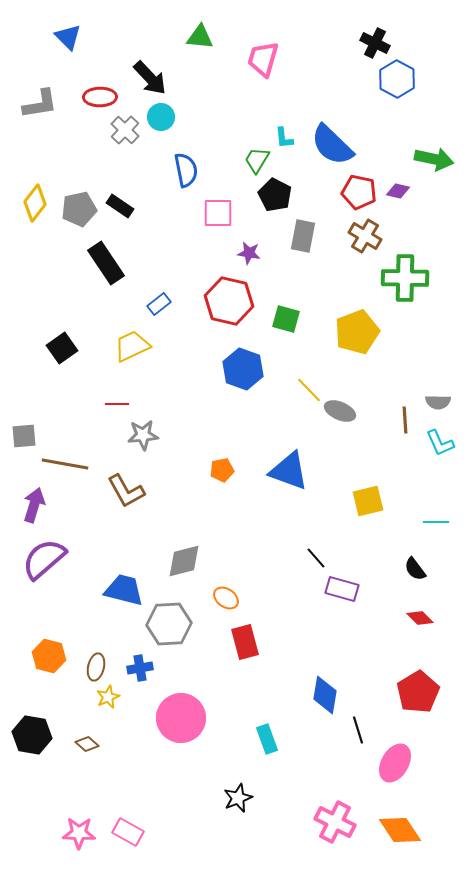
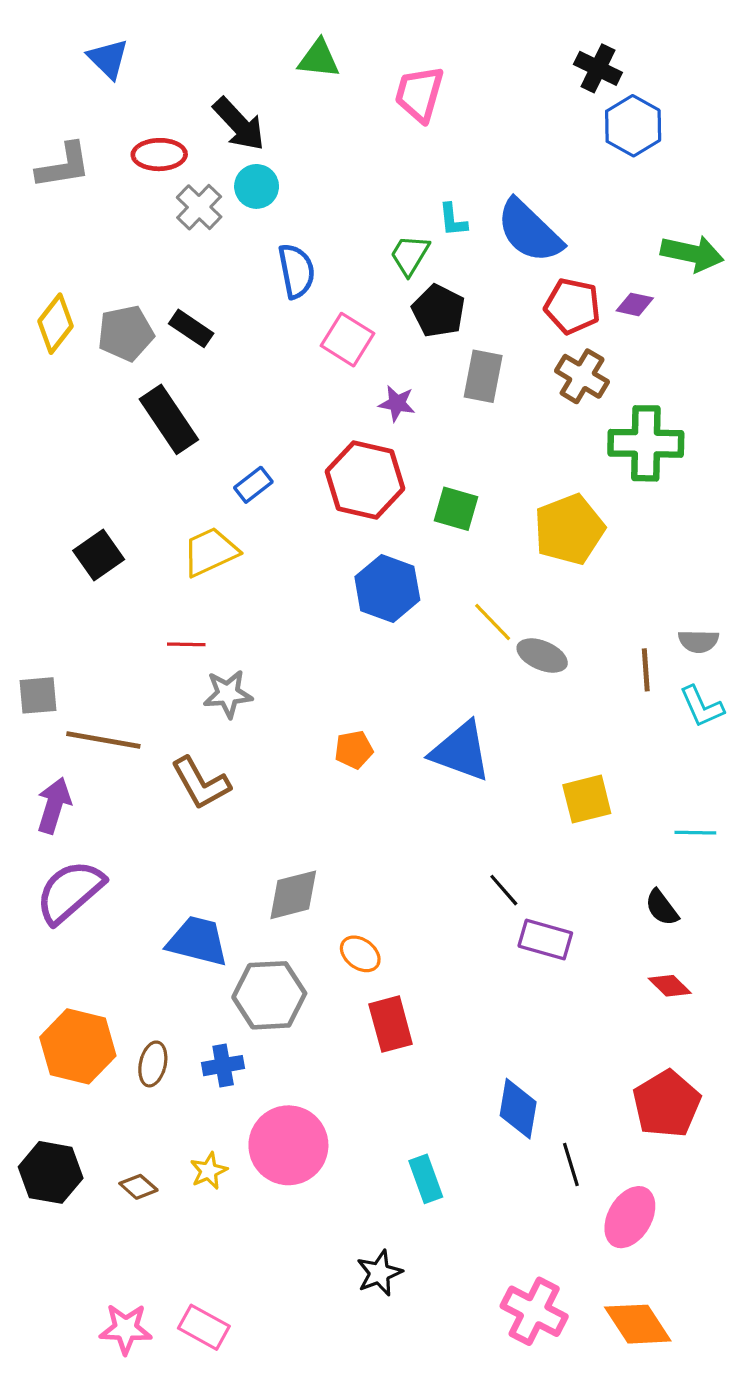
pink square: (218, 213) -> (347, 340), turned 32
orange hexagon: (49, 656) -> (78, 1046), size x1.4
yellow star: (108, 697) -> (209, 1171), moved

